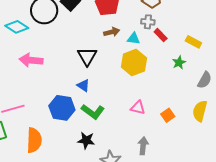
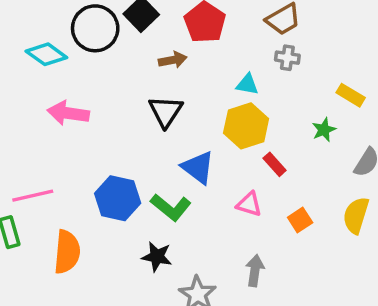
gray cross: (148, 22) -> (287, 58), moved
brown arrow: (112, 32) -> (173, 60), moved
red rectangle: (161, 35) -> (275, 164), moved
blue triangle: (83, 85) -> (198, 168), moved, size x1.5

